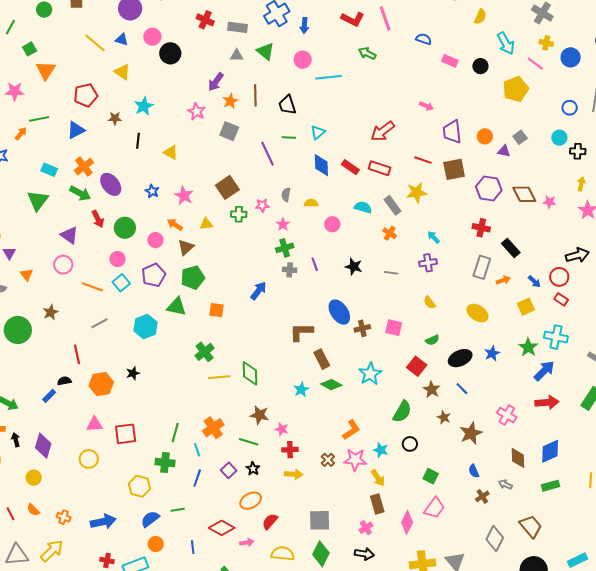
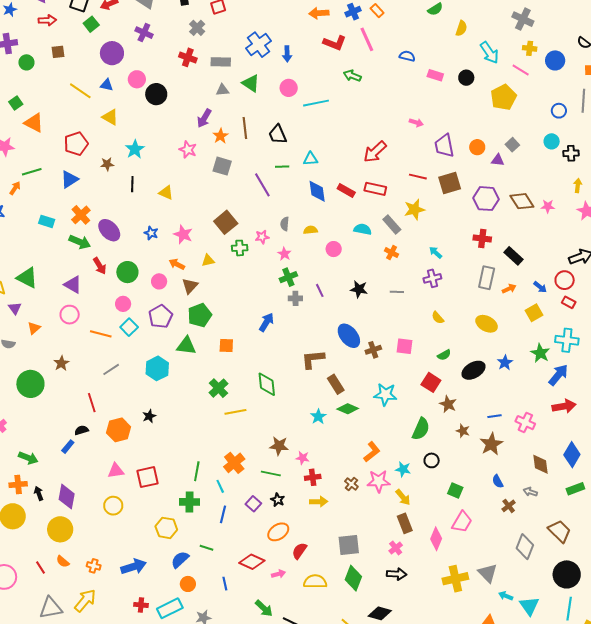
orange triangle: (46, 70) -> (34, 123), turned -30
cyan triangle: (318, 132) -> (311, 159), turned 42
green triangle: (38, 201) -> (27, 278), moved, turned -35
orange triangle: (27, 275) -> (34, 328), turned 32
green diamond: (250, 373) -> (267, 384), moved
cyan star: (370, 374) -> (385, 394), turned -30
blue line: (462, 389) -> (495, 416), moved, turned -48
blue diamond: (550, 451) -> (572, 455), turned -30
yellow circle: (34, 478) -> (60, 529), size x1.6
green line: (178, 510) -> (207, 548), turned 32

